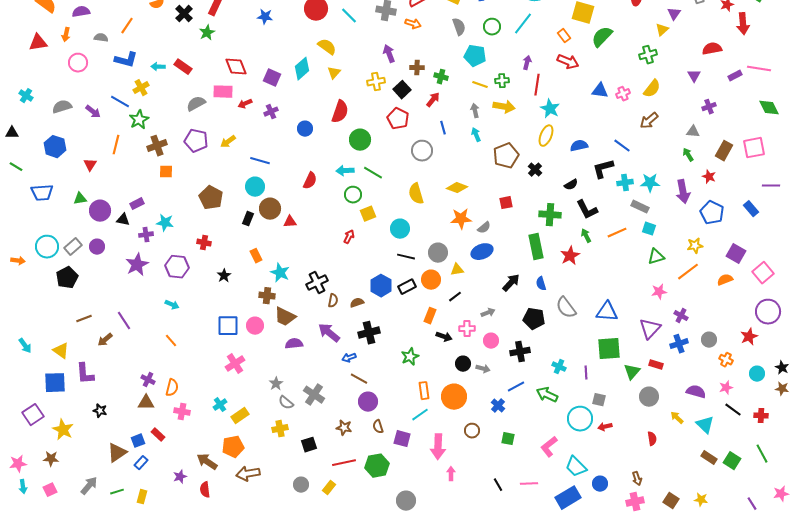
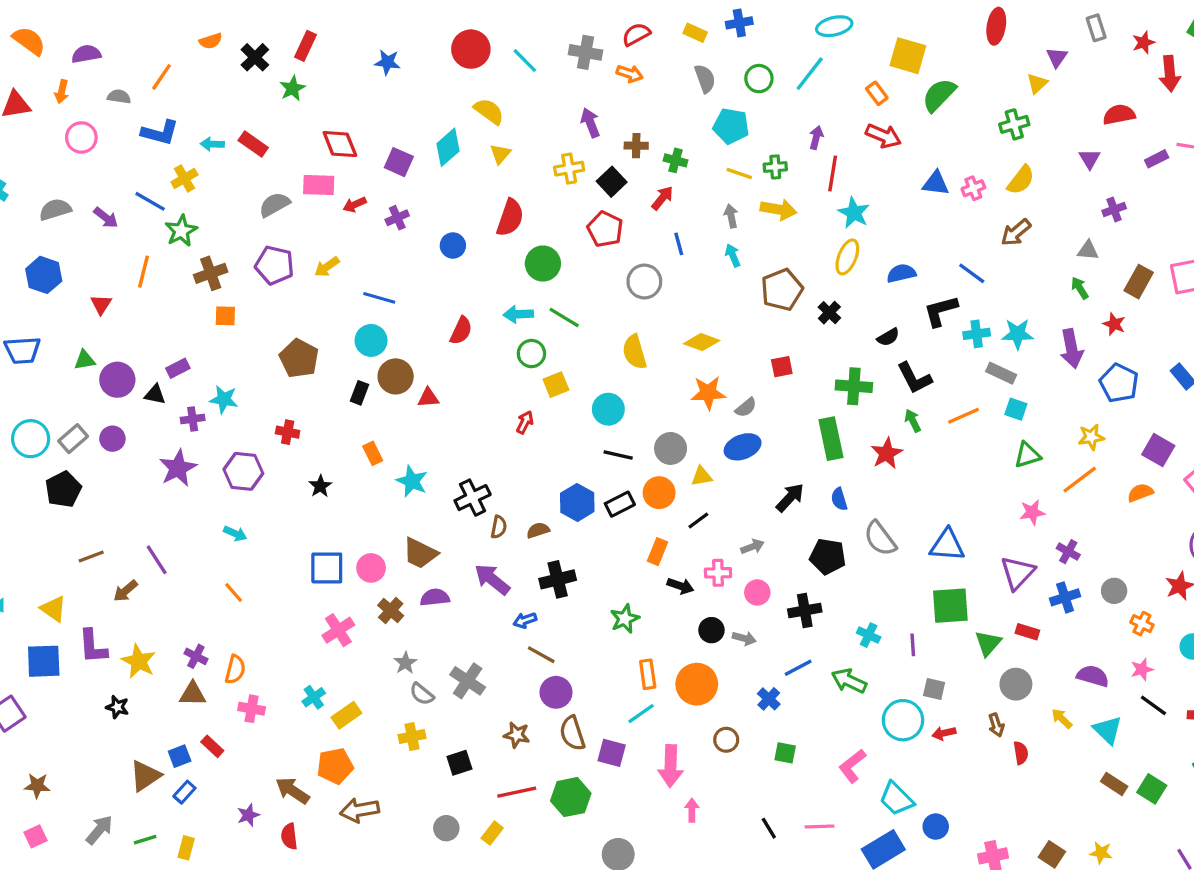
brown cross: (267, 296) -> (391, 610), moved, turned 35
brown semicircle: (378, 427) -> (572, 733), size x1.5
yellow star: (63, 430) -> (139, 661), moved
brown arrow: (637, 479) -> (996, 725), moved

